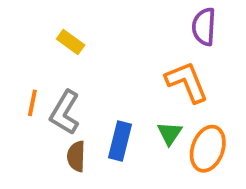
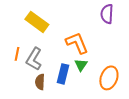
yellow rectangle: (71, 42) -> (37, 22), size x1.6
orange L-shape: (187, 82) -> (77, 43), moved
green triangle: (170, 133) -> (81, 65), moved

